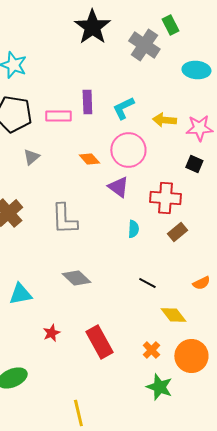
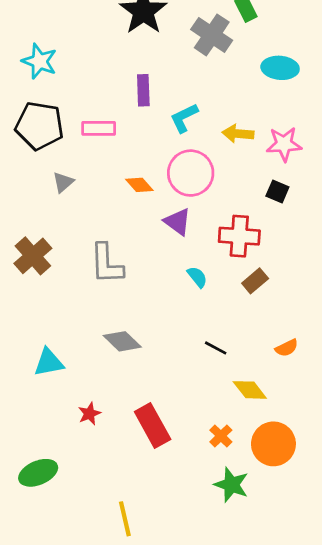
purple rectangle: (87, 102) -> (143, 90), moved
cyan semicircle: (133, 229) -> (197, 277), turned -42

